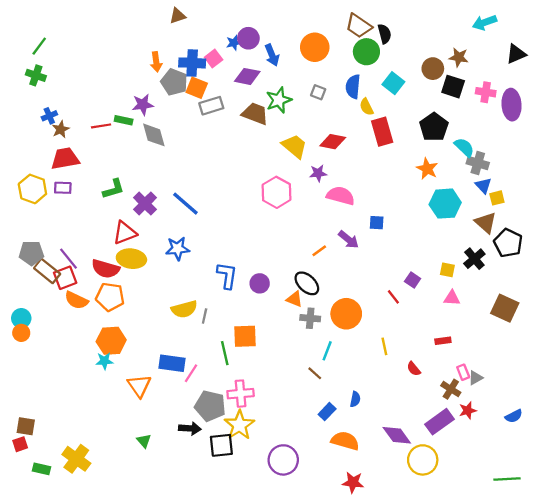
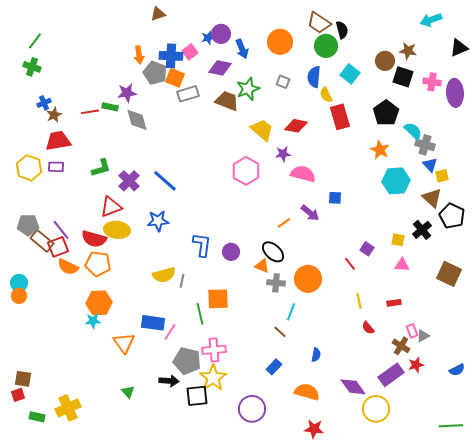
yellow line: (384, 346) -> (359, 301), moved
blue rectangle: (327, 412) -> (274, 367), moved
yellow cross: (76, 459) -> (68, 408), turned 30

